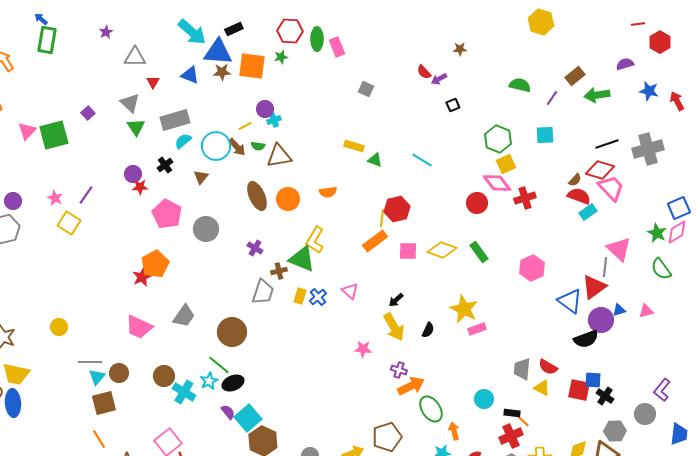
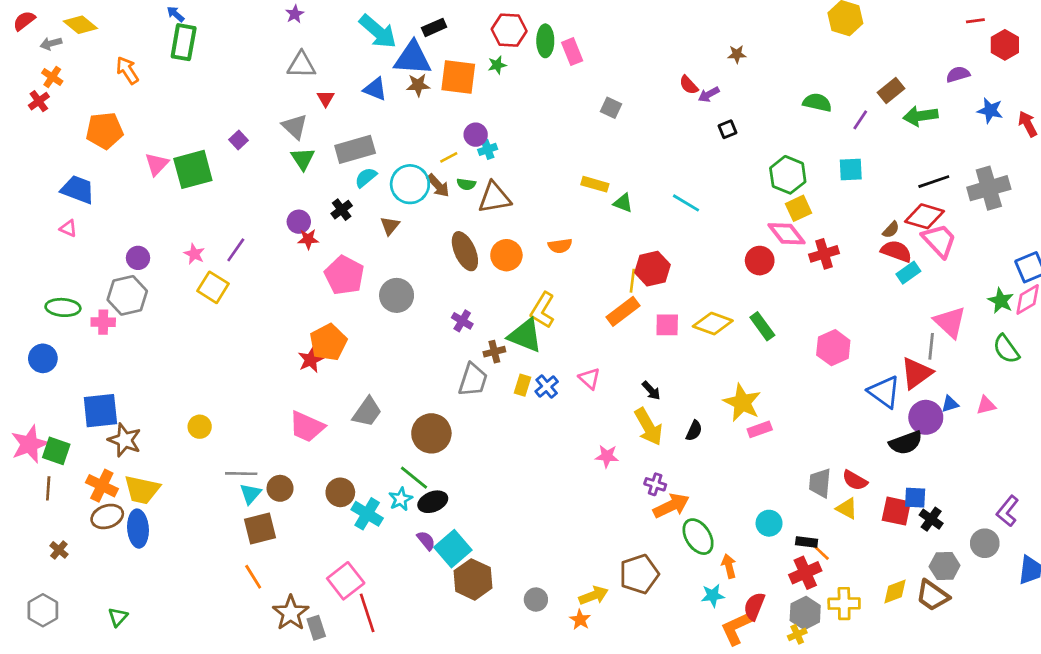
purple star: (106, 32) -> (295, 14), moved
black arrow: (396, 300) -> (651, 391), turned -91

